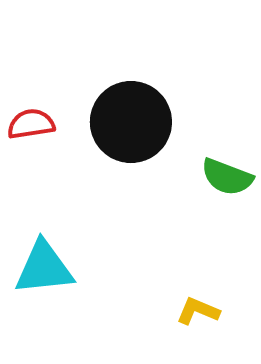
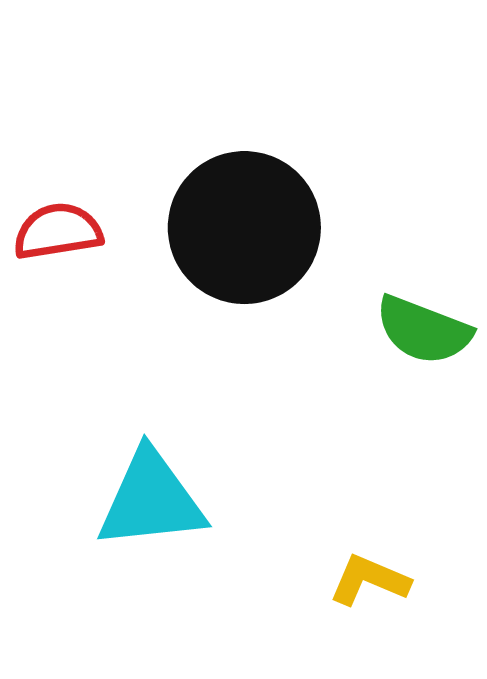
cyan triangle: (44, 268) -> (151, 500), moved

